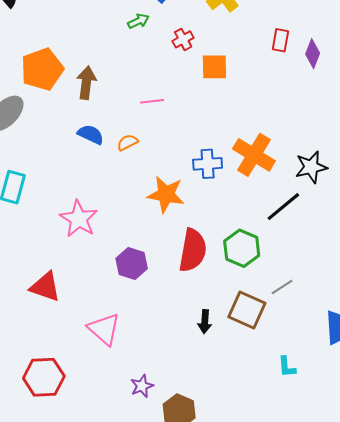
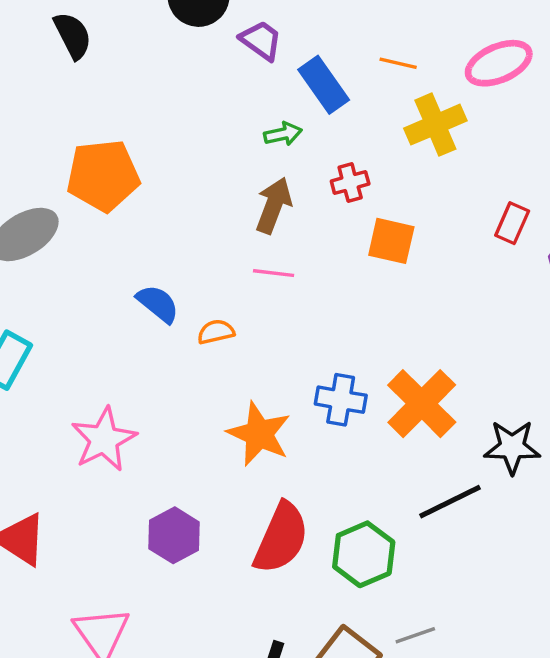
brown arrow: (86, 83) -> (274, 205), moved

